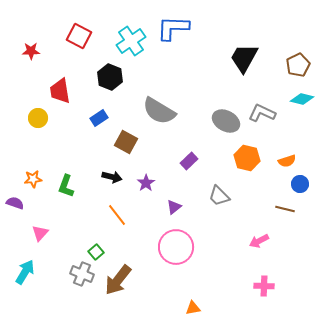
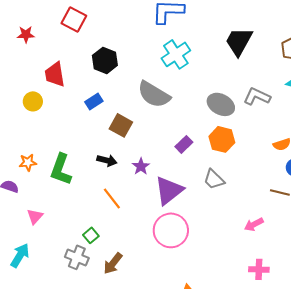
cyan cross: (131, 41) -> (176, 54), moved
orange hexagon: (247, 158) -> (222, 139), moved
green L-shape: (66, 186) -> (61, 169), size x1.4
purple triangle: (174, 207) -> (169, 190), size x2.0
brown arrow: (118, 280) -> (113, 263), size x0.7

